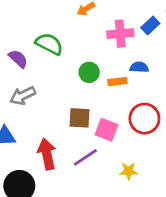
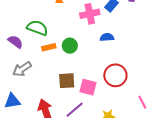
orange rectangle: (117, 82) -> (49, 47), moved

